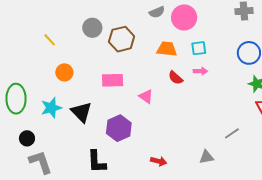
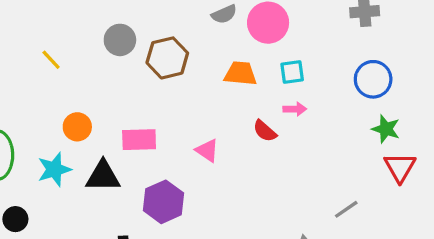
orange circle: (64, 72) -> (77, 127), moved
red semicircle: (176, 78) -> (265, 131), moved
pink rectangle: (113, 80) -> (139, 140), moved
black triangle: (81, 112) -> (103, 176), turned -45

